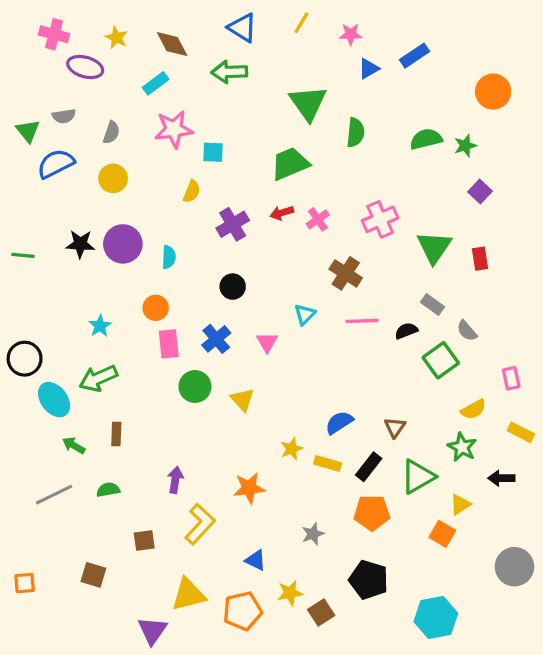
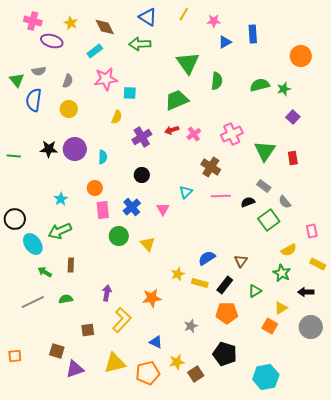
blue rectangle: (414, 56) -> (253, 34), turned -60
blue semicircle: (56, 164) -> (34, 100), turned -55
green triangle: (418, 477) -> (255, 291), size x0.6
gray circle: (514, 567) -> (311, 327), moved
purple triangle: (152, 631) -> (75, 369), moved, turned 36

